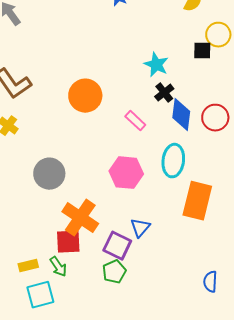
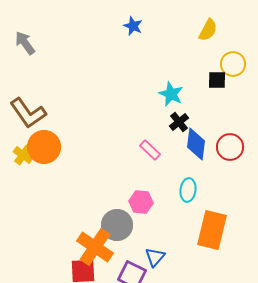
orange circle: (85, 96) -> (44, 147), moved
cyan ellipse: (173, 161) -> (188, 190), size x0.7
pink hexagon: (126, 173) -> (141, 202), size x0.7
gray circle: (49, 174) -> (117, 225), moved

